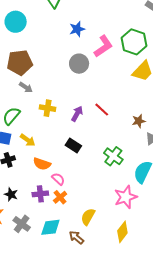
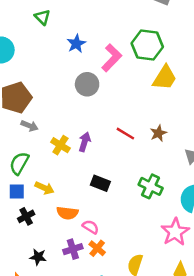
yellow cross: (48, 108) -> (60, 145), turned 35
purple arrow: (77, 114) -> (85, 142), moved
brown star: (139, 121) -> (158, 133), moved

